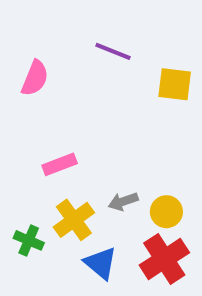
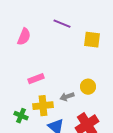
yellow circle: (166, 212) -> (88, 87), moved
yellow cross: (74, 220) -> (43, 106), turned 30

